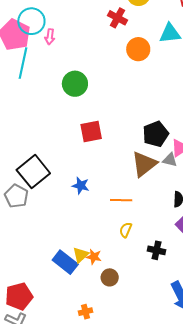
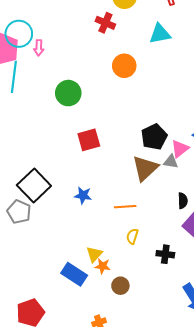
orange circle: (138, 49) -> (124, 66), moved
yellow triangle: (81, 255) -> (94, 254), moved

